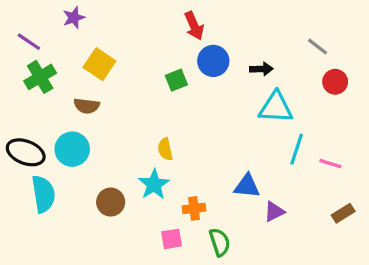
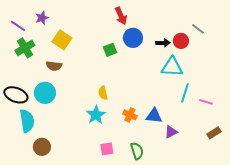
purple star: (74, 18) -> (42, 18), moved
red circle: (335, 82) -> (181, 41), moved
brown circle: (111, 202) -> (42, 147), moved
orange cross: (194, 208) -> (130, 115), moved, turned 32

